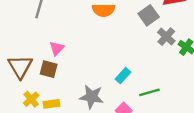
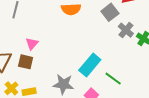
cyan rectangle: (123, 76) -> (90, 65), size x1.6
green line: (149, 92) -> (113, 79), turned 54

